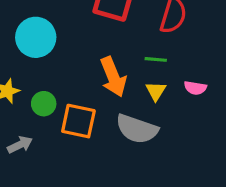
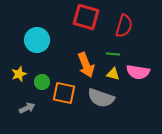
pink semicircle: (195, 88) -> (138, 72), size x1.6
yellow triangle: (156, 91) -> (113, 74), turned -48

